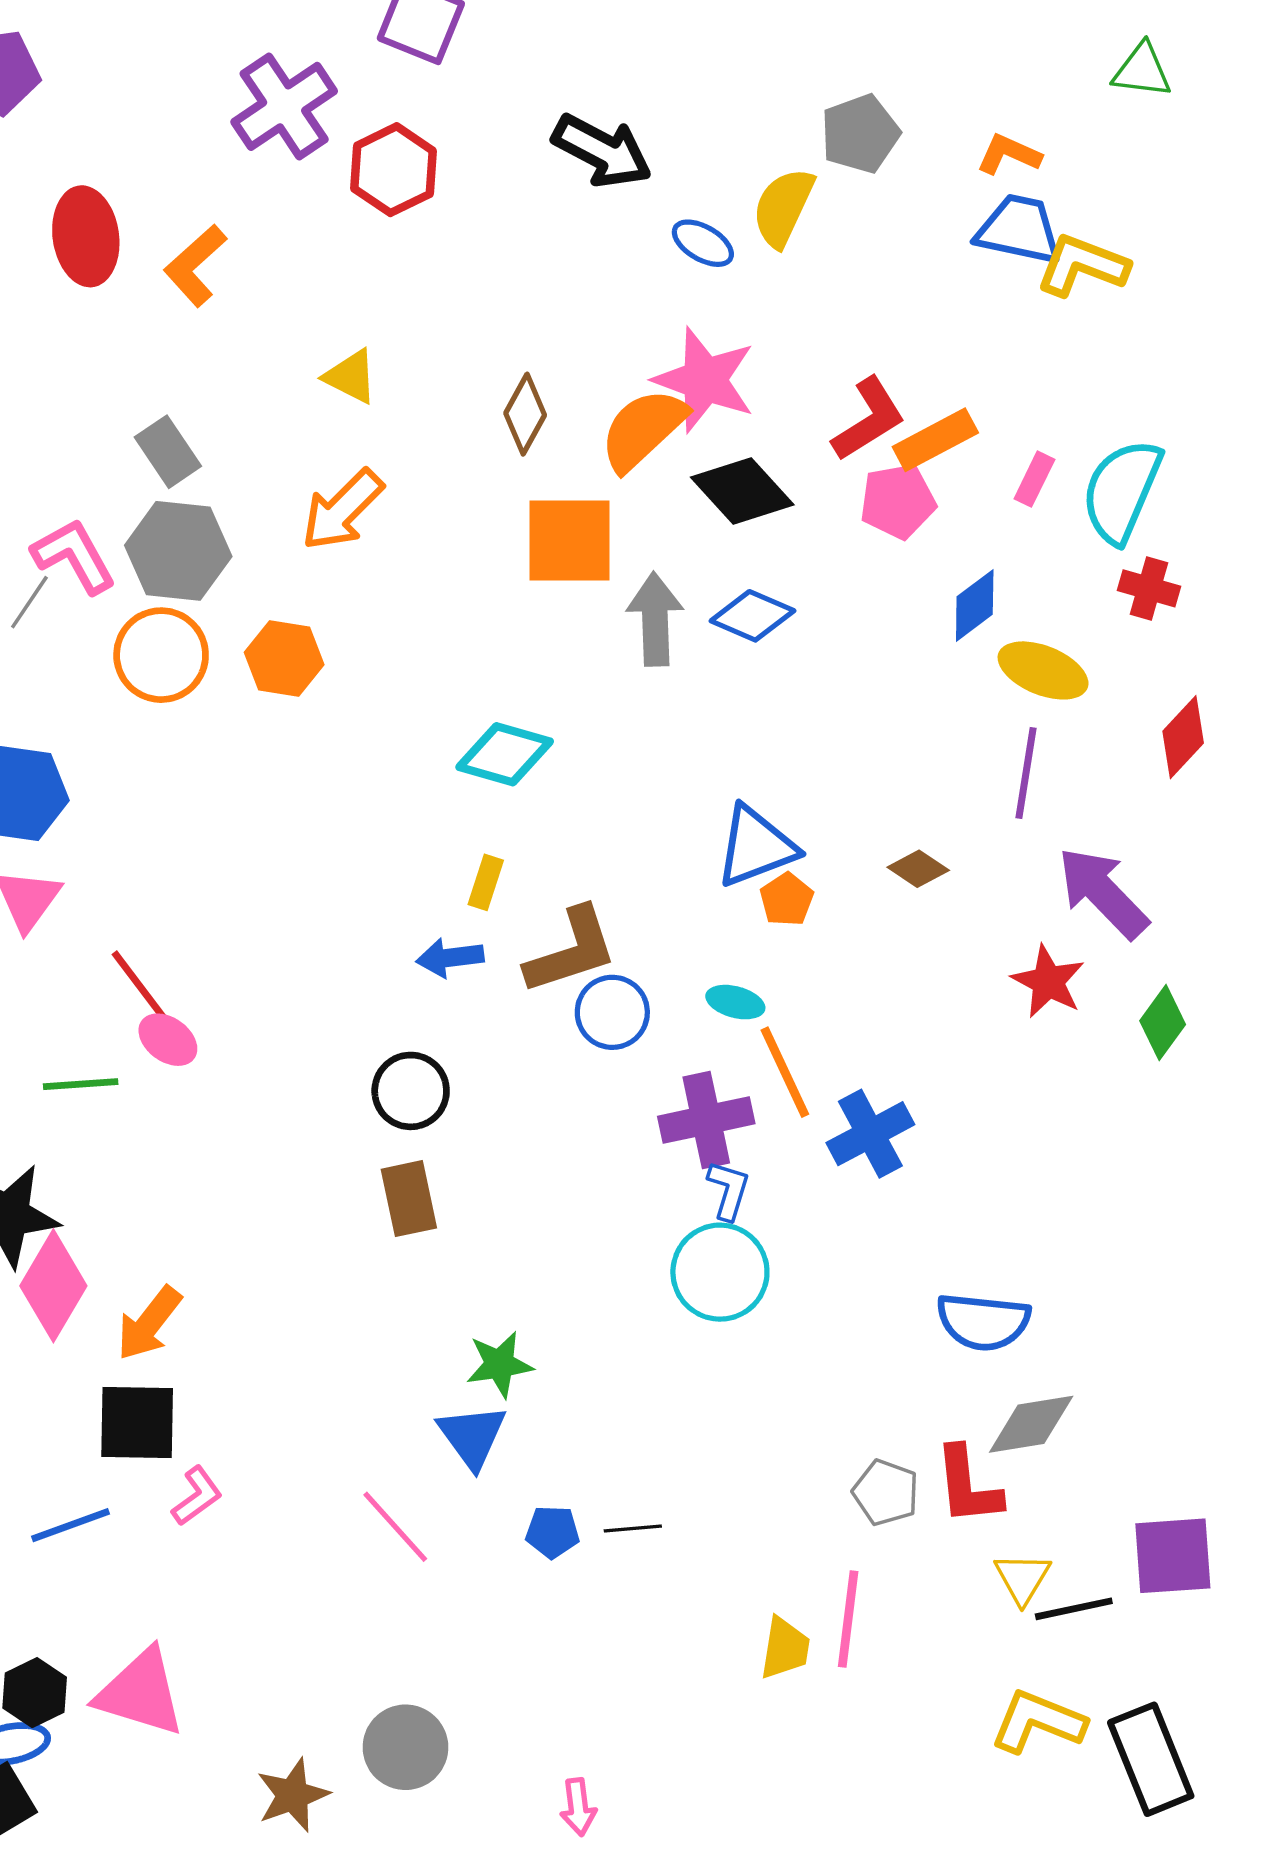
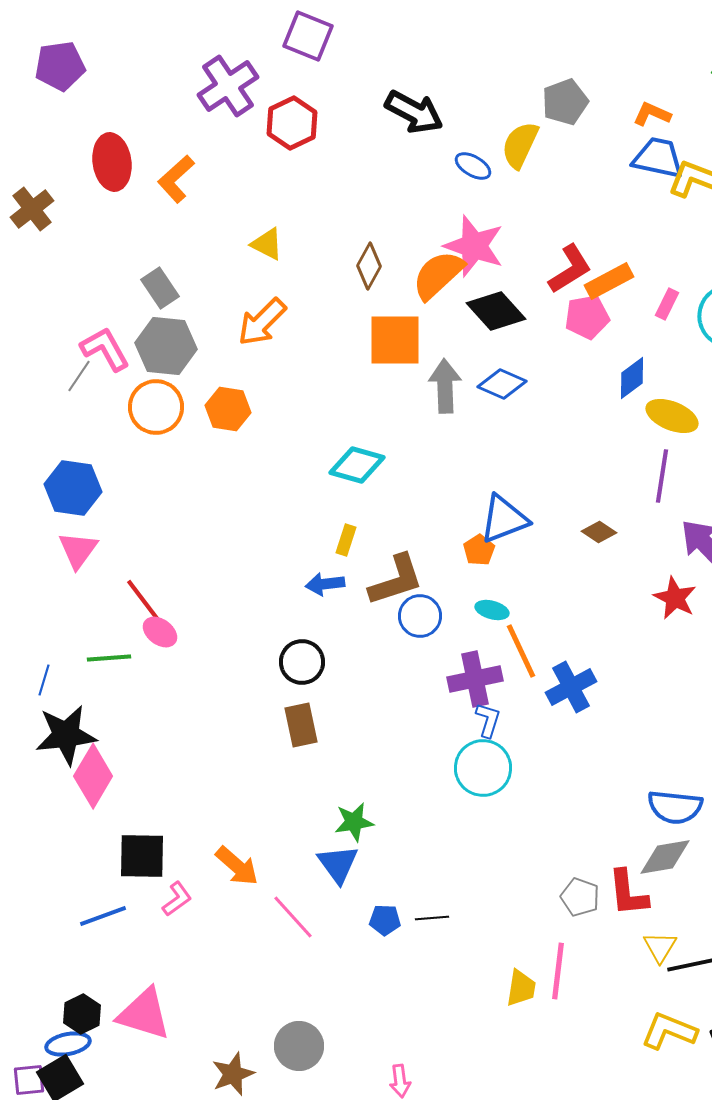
orange pentagon: (787, 900) -> (479, 550), moved
blue semicircle: (983, 1322) -> (675, 807), moved
orange arrow: (149, 1323) -> (237, 866), moved, turned -87

